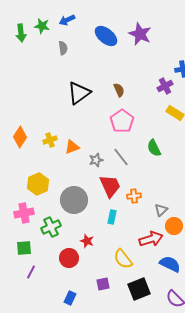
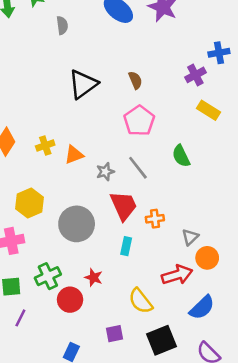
green cross: (51, 227) -> (48, 276), moved
blue semicircle: (170, 264) -> (202, 308), turned 110

